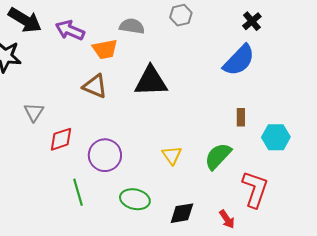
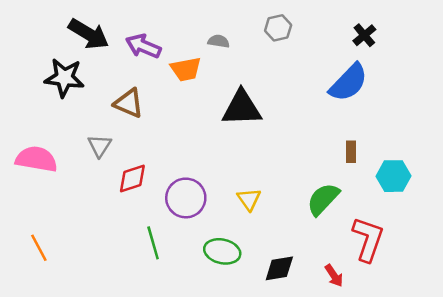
gray semicircle: (132, 26) -> (219, 41), size x0.7
brown triangle: (95, 86) -> (129, 103), moved
yellow triangle: (172, 155) -> (249, 199), moved

